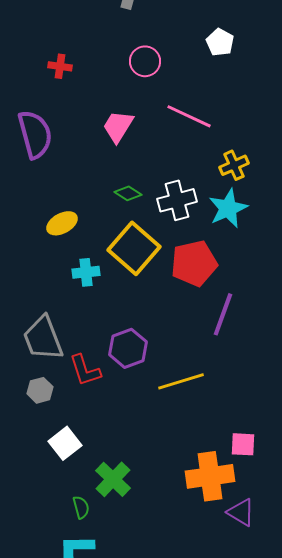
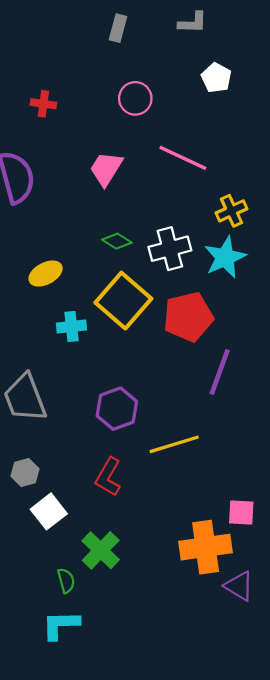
red L-shape: (85, 370) -> (108, 477), moved, turned 48
gray hexagon: (40, 390) -> (25, 472), moved

